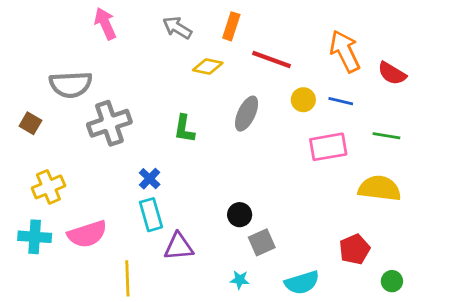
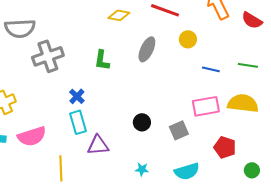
blue line: (341, 101) -> (211, 69), moved
pink rectangle: (328, 147) -> (206, 106), moved
gray square: (262, 242) -> (179, 130), moved
red pentagon: (355, 249) -> (225, 147), turned -30

